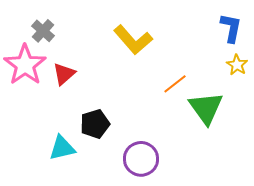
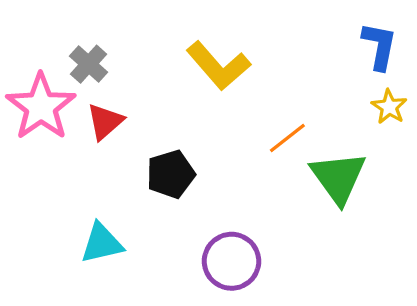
gray cross: (43, 31) -> (89, 64), moved
black pentagon: (95, 124) -> (171, 174), moved

